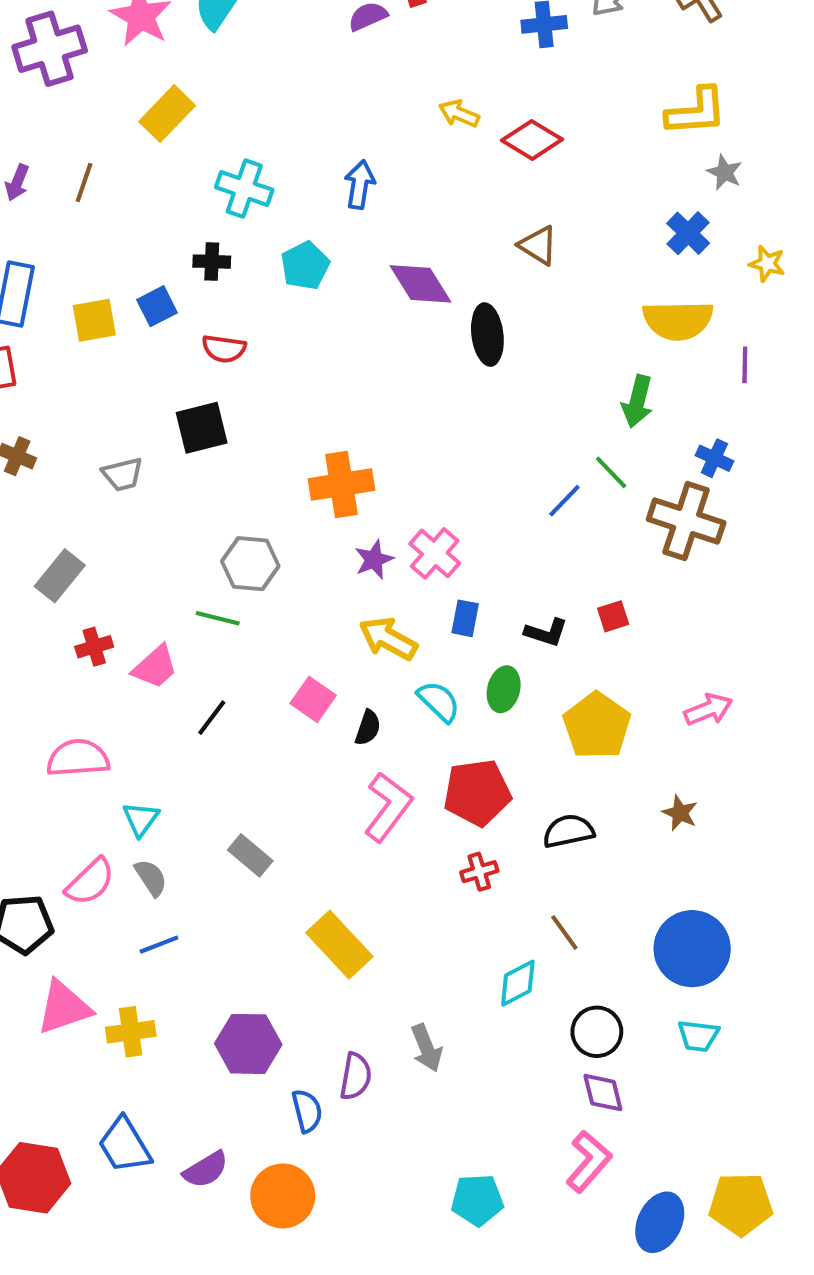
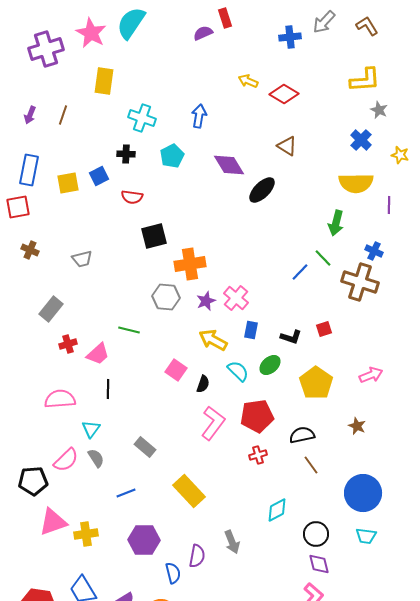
yellow rectangle: (167, 114) -> (104, 81), turned -36
black ellipse: (487, 335) -> (262, 190), turned 52
black square: (202, 428) -> (154, 236), moved
gray hexagon: (250, 564) -> (166, 297), moved
green ellipse: (504, 689) -> (270, 365), turned 35
black line: (212, 718) -> (108, 389), moved, turned -36
brown line: (564, 932) -> (311, 465), moved
blue line: (159, 945) -> (126, 493), moved

